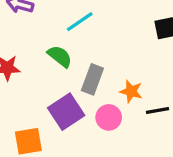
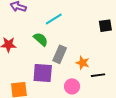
purple square: (66, 112) -> (43, 73), turned 35
pink circle: (109, 117) -> (72, 86), moved

